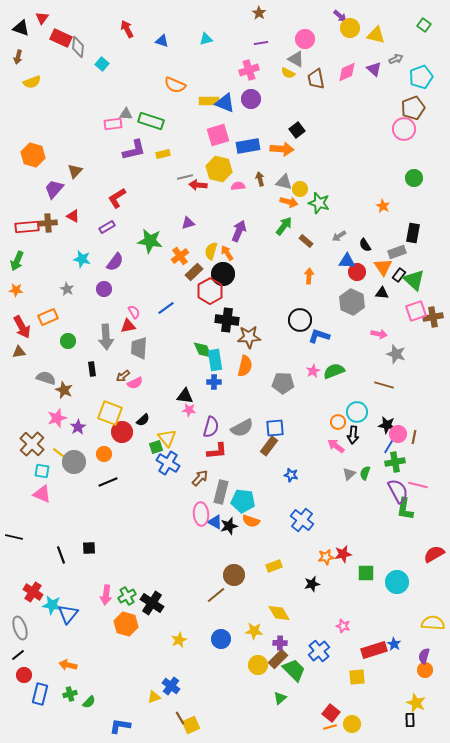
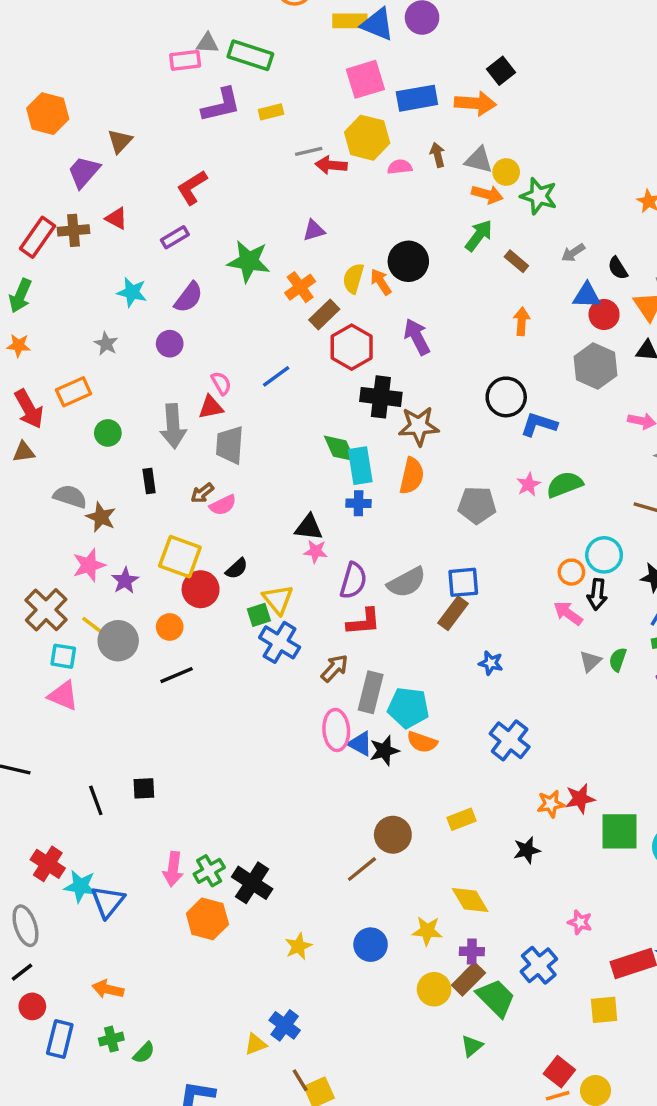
red rectangle: (27, 227) -> (37, 237), turned -50
purple arrow: (239, 231) -> (417, 337), moved, turned -50
black circle: (223, 274) -> (408, 261), moved
green square: (366, 573) -> (619, 831), size x1.4

